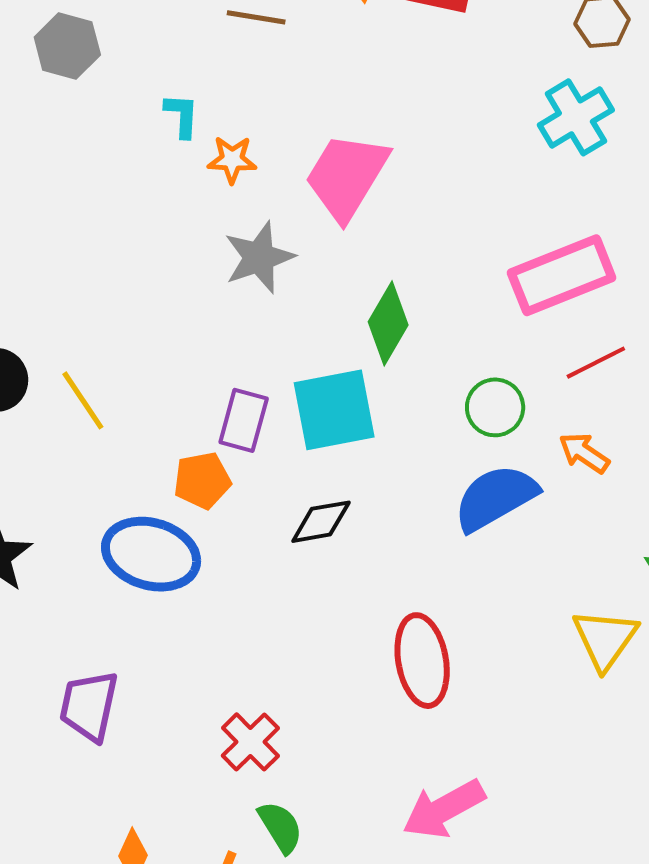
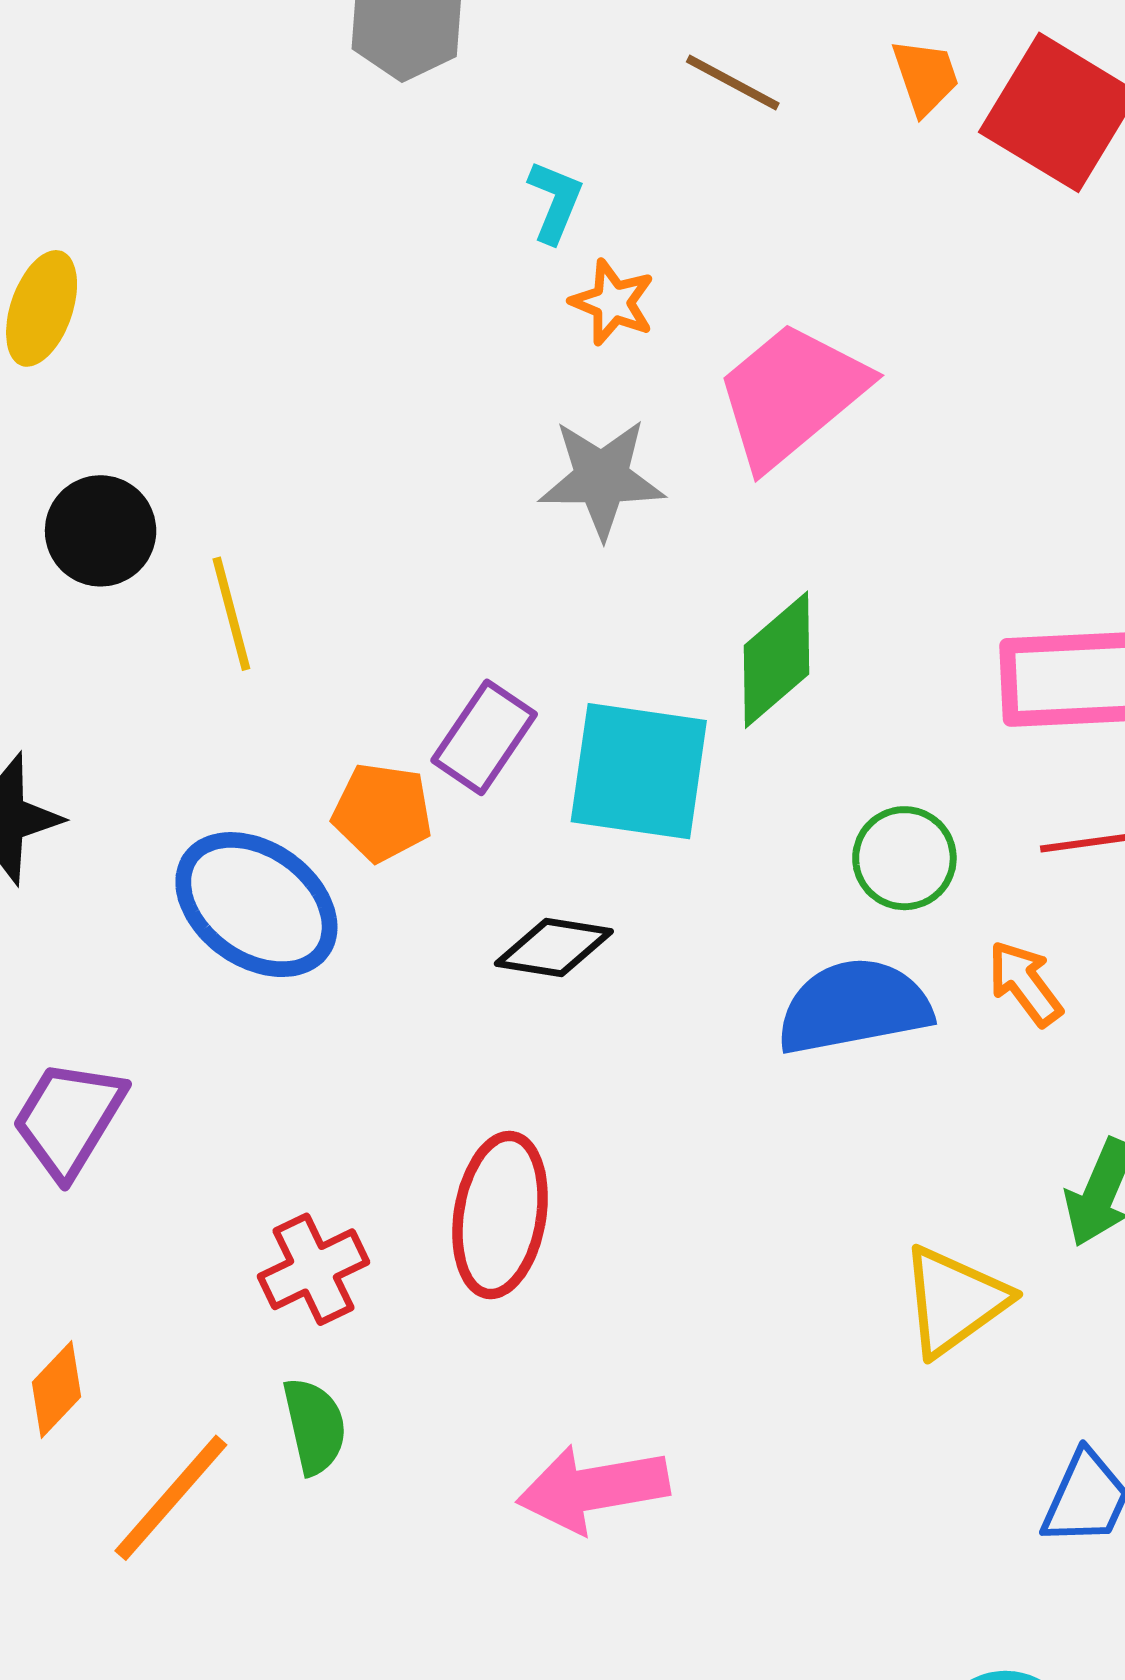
red ellipse: (422, 661) -> (500, 1215), moved

